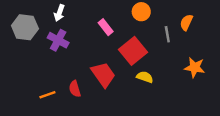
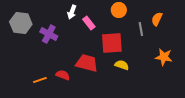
white arrow: (59, 13) -> (72, 12), moved
red square: (133, 51) -> (112, 43), turned 35
red trapezoid: (103, 75) -> (87, 63), turned -40
red semicircle: (75, 89) -> (63, 75), turned 128

